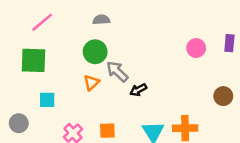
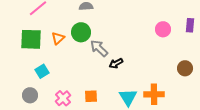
orange triangle: (91, 83) -> (58, 38), moved
cyan square: (47, 100) -> (42, 71), turned -32
gray circle: (19, 123) -> (30, 95), moved

